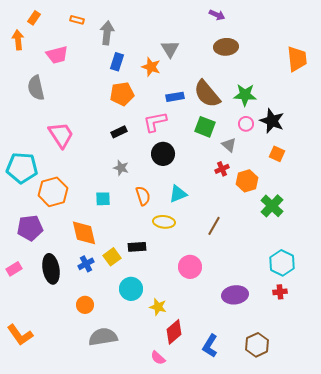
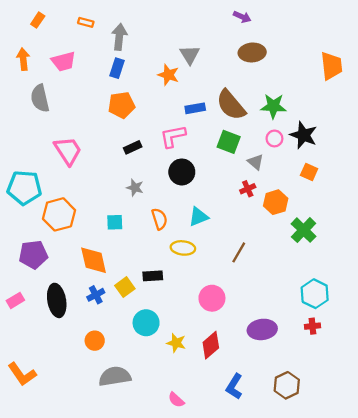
orange arrow: (18, 40) -> (23, 59), moved
blue rectangle: (117, 62) -> (117, 68), moved
orange pentagon: (122, 94) -> (121, 105), moved
red diamond: (174, 332) -> (211, 345), moved

